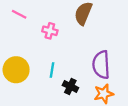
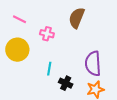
yellow circle: (16, 70) -> (17, 50), moved

